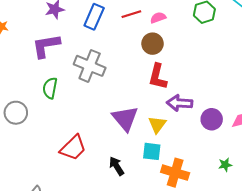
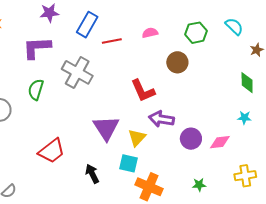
red line: (131, 14) -> (112, 41), moved
brown circle: (153, 44) -> (177, 62), moved
red L-shape: (158, 77) -> (143, 91), turned -44

